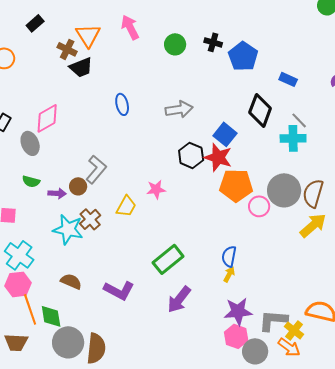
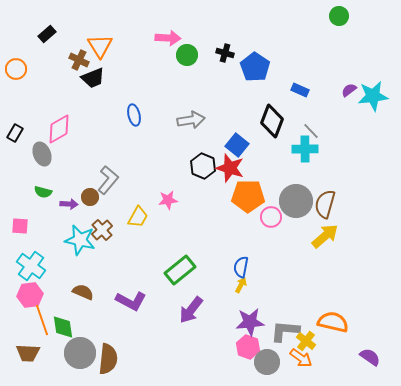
pink arrow: (130, 27) -> (168, 38), moved, turned 120

